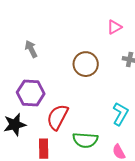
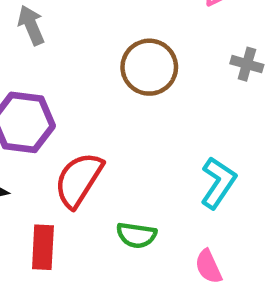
green semicircle: (85, 140) -> (136, 235), size x0.7

